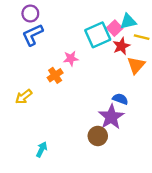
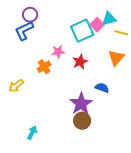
purple circle: (30, 13) -> (30, 15), moved
red star: (121, 46) -> (80, 62), moved
purple star: (111, 117) -> (81, 104), moved

